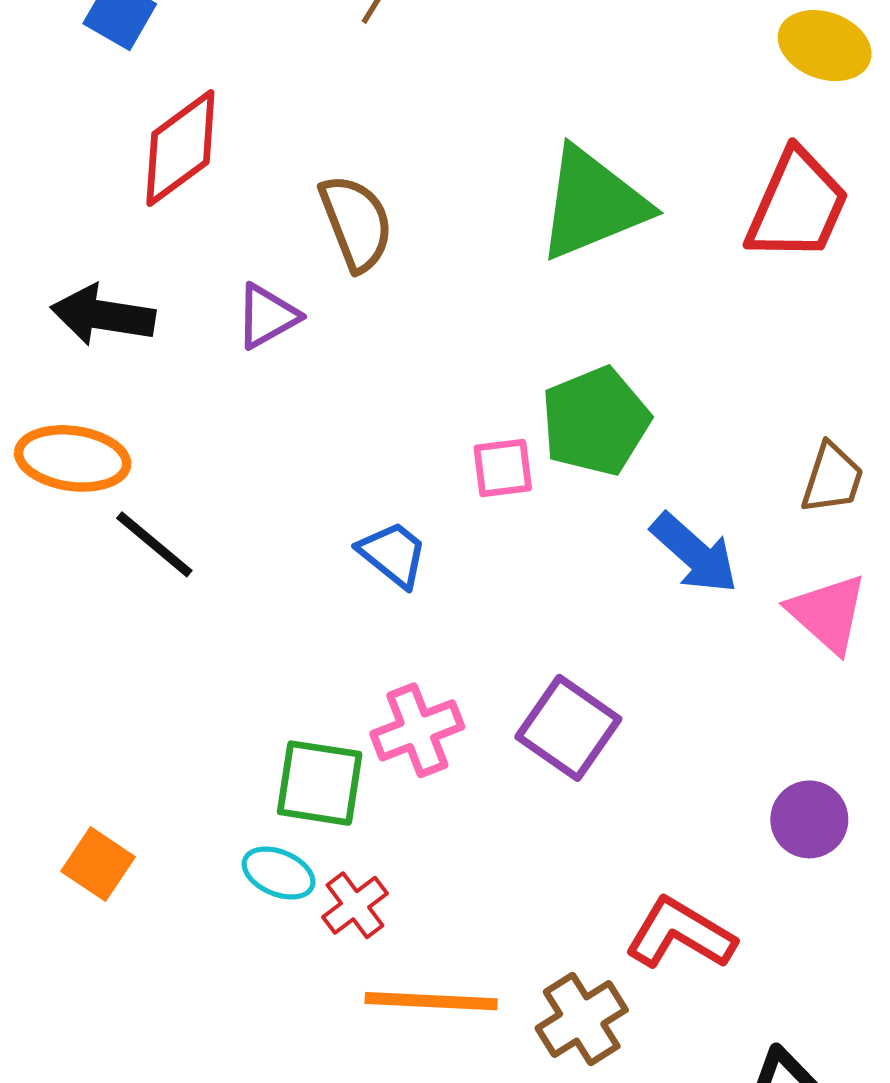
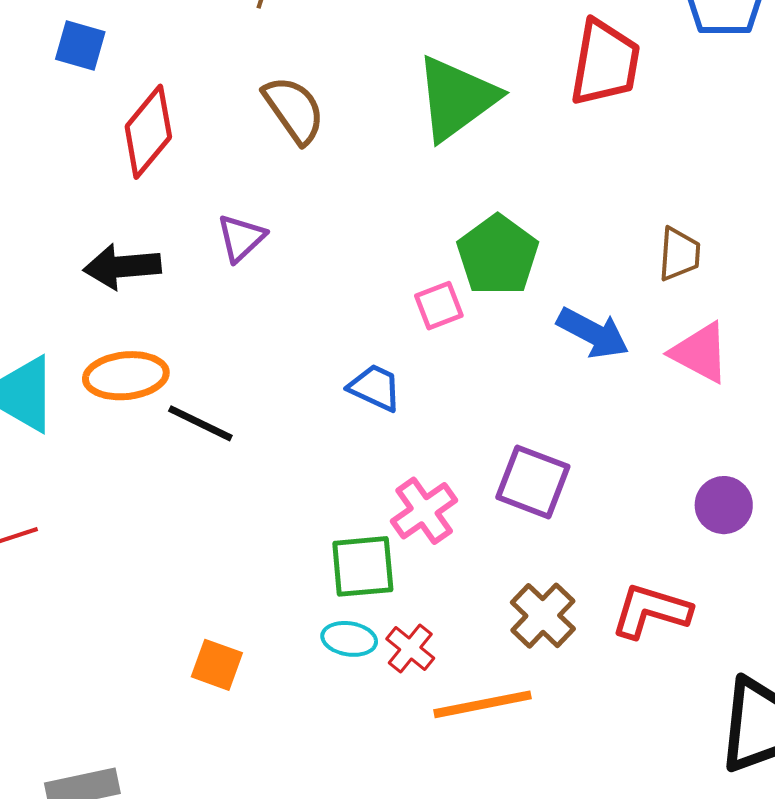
brown semicircle: (356, 223) -> (294, 110), moved
brown cross: (582, 1019) -> (543, 616), moved

